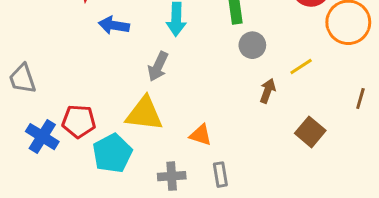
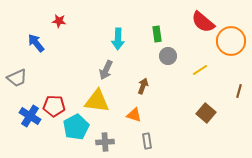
blue arrow: (114, 25) -> (36, 43), moved, turned 42
gray trapezoid: (22, 79) -> (17, 78), turned -95
brown arrow: (268, 91) -> (143, 86), moved
gray cross: (172, 176) -> (105, 142), moved

